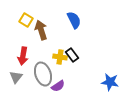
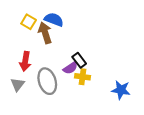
blue semicircle: (74, 20) -> (54, 20), moved, turned -42
yellow cross: (60, 57) -> (82, 77), moved
purple semicircle: (58, 86) -> (70, 68), moved

